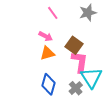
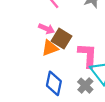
brown square: (74, 45) -> (61, 39), moved

